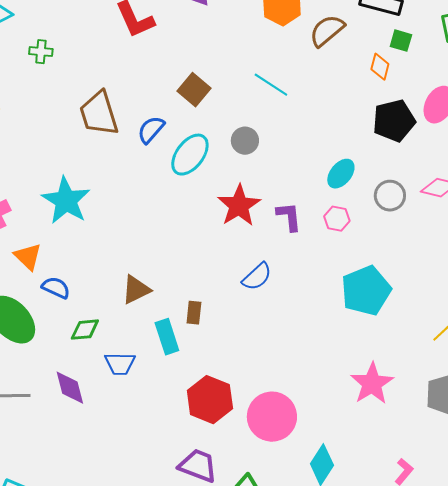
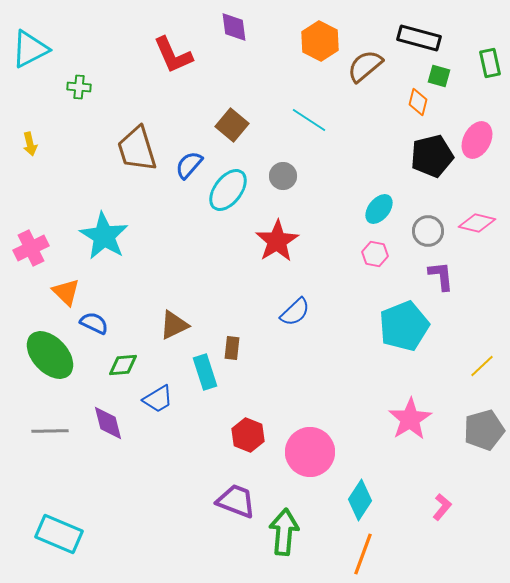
purple L-shape: (289, 217) -> (441, 276), moved
blue trapezoid: (120, 364) -> (158, 399), turned -32
red hexagon: (210, 400) -> (248, 435), size x0.7

